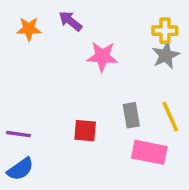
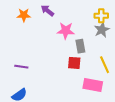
gray rectangle: (131, 115) -> (80, 46), moved
red square: (85, 131) -> (74, 63), moved
purple line: (18, 134) -> (21, 67), moved

